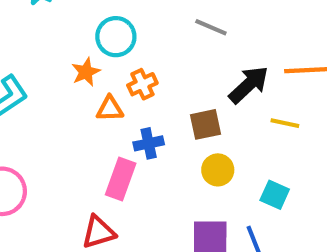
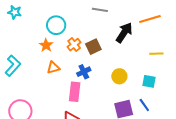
orange triangle: (110, 109) -> (53, 68), moved
yellow line: (285, 123) -> (156, 54), moved
brown square: (205, 124) -> (93, 47), moved

